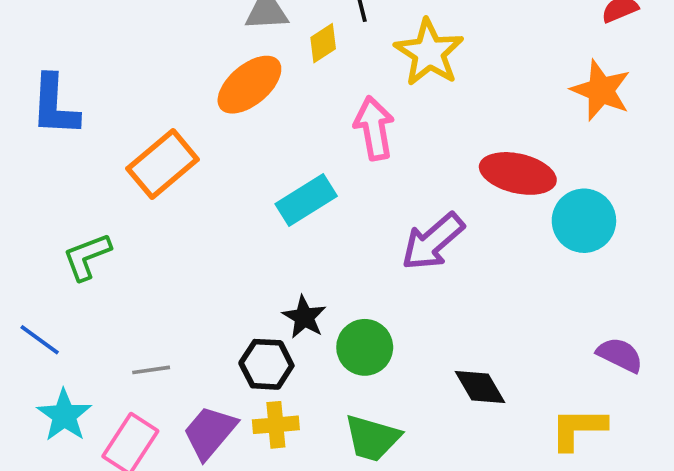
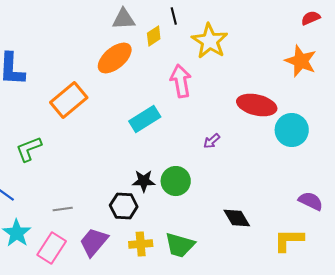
purple arrow: (433, 241) -> (212, 141), size x0.5
black star: (304, 317) -> (144, 181), turned -30
green circle: (365, 347) -> (176, 181), moved
yellow cross: (276, 425) -> (141, 244), moved

